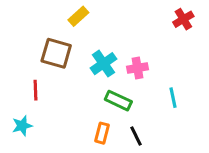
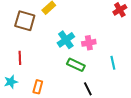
brown square: (56, 53) -> (25, 21), moved
orange rectangle: (102, 133) -> (38, 87), moved

